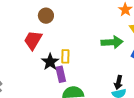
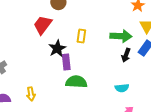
yellow rectangle: (65, 56) -> (81, 36), moved
black arrow: (118, 82) -> (126, 55), moved

